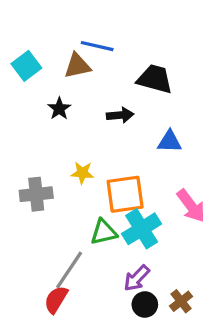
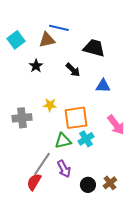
black arrow: (120, 115) -> (73, 70), turned 49
cyan cross: (142, 229) -> (86, 139), size x0.7
purple arrow: (137, 278) -> (64, 169), moved, turned -72

